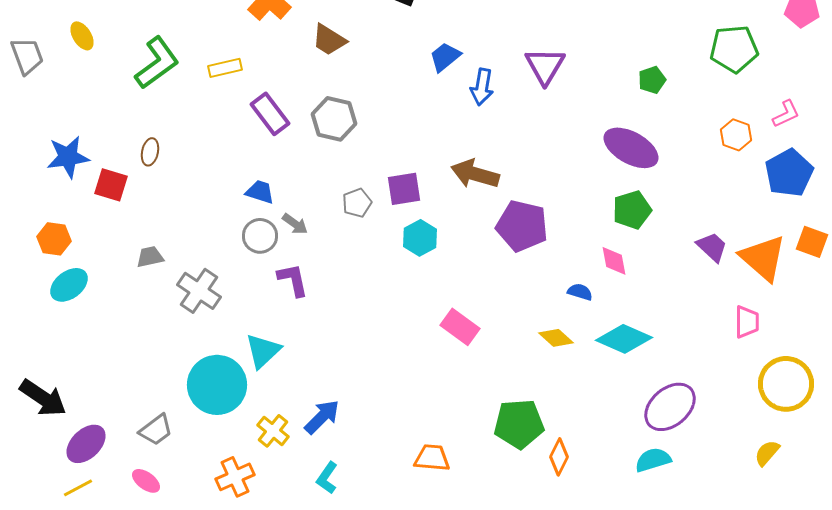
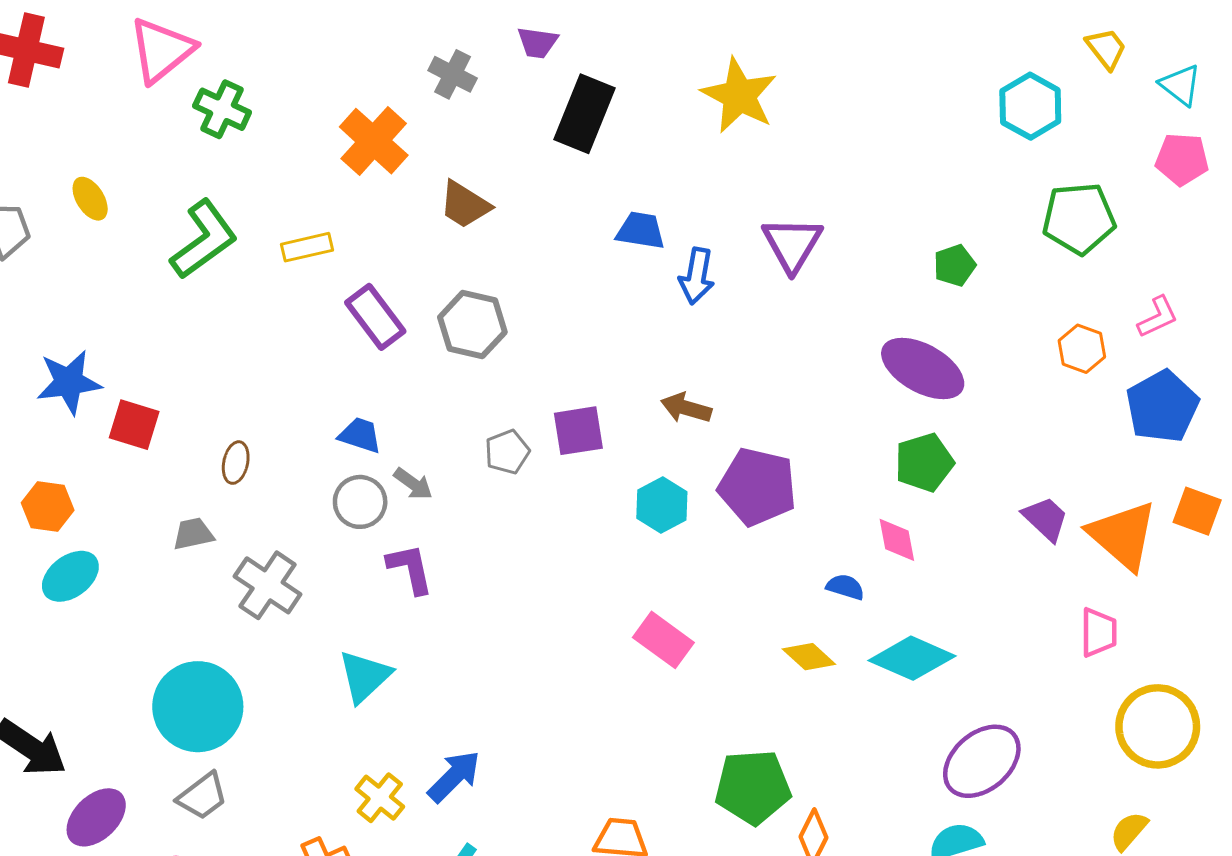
blue trapezoid: (445, 57) -> (641, 231), turned 48
brown ellipse: (150, 152) -> (236, 463), moved
brown arrow: (475, 174) -> (686, 408), size x0.7
cyan hexagon: (420, 238) -> (662, 505), moved
cyan circle: (217, 385) -> (198, 707), moved

